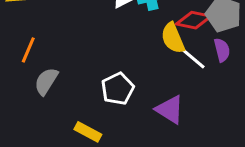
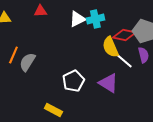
gray semicircle: (46, 81) -> (27, 62), moved
purple triangle: (170, 110) -> (108, 83), moved

